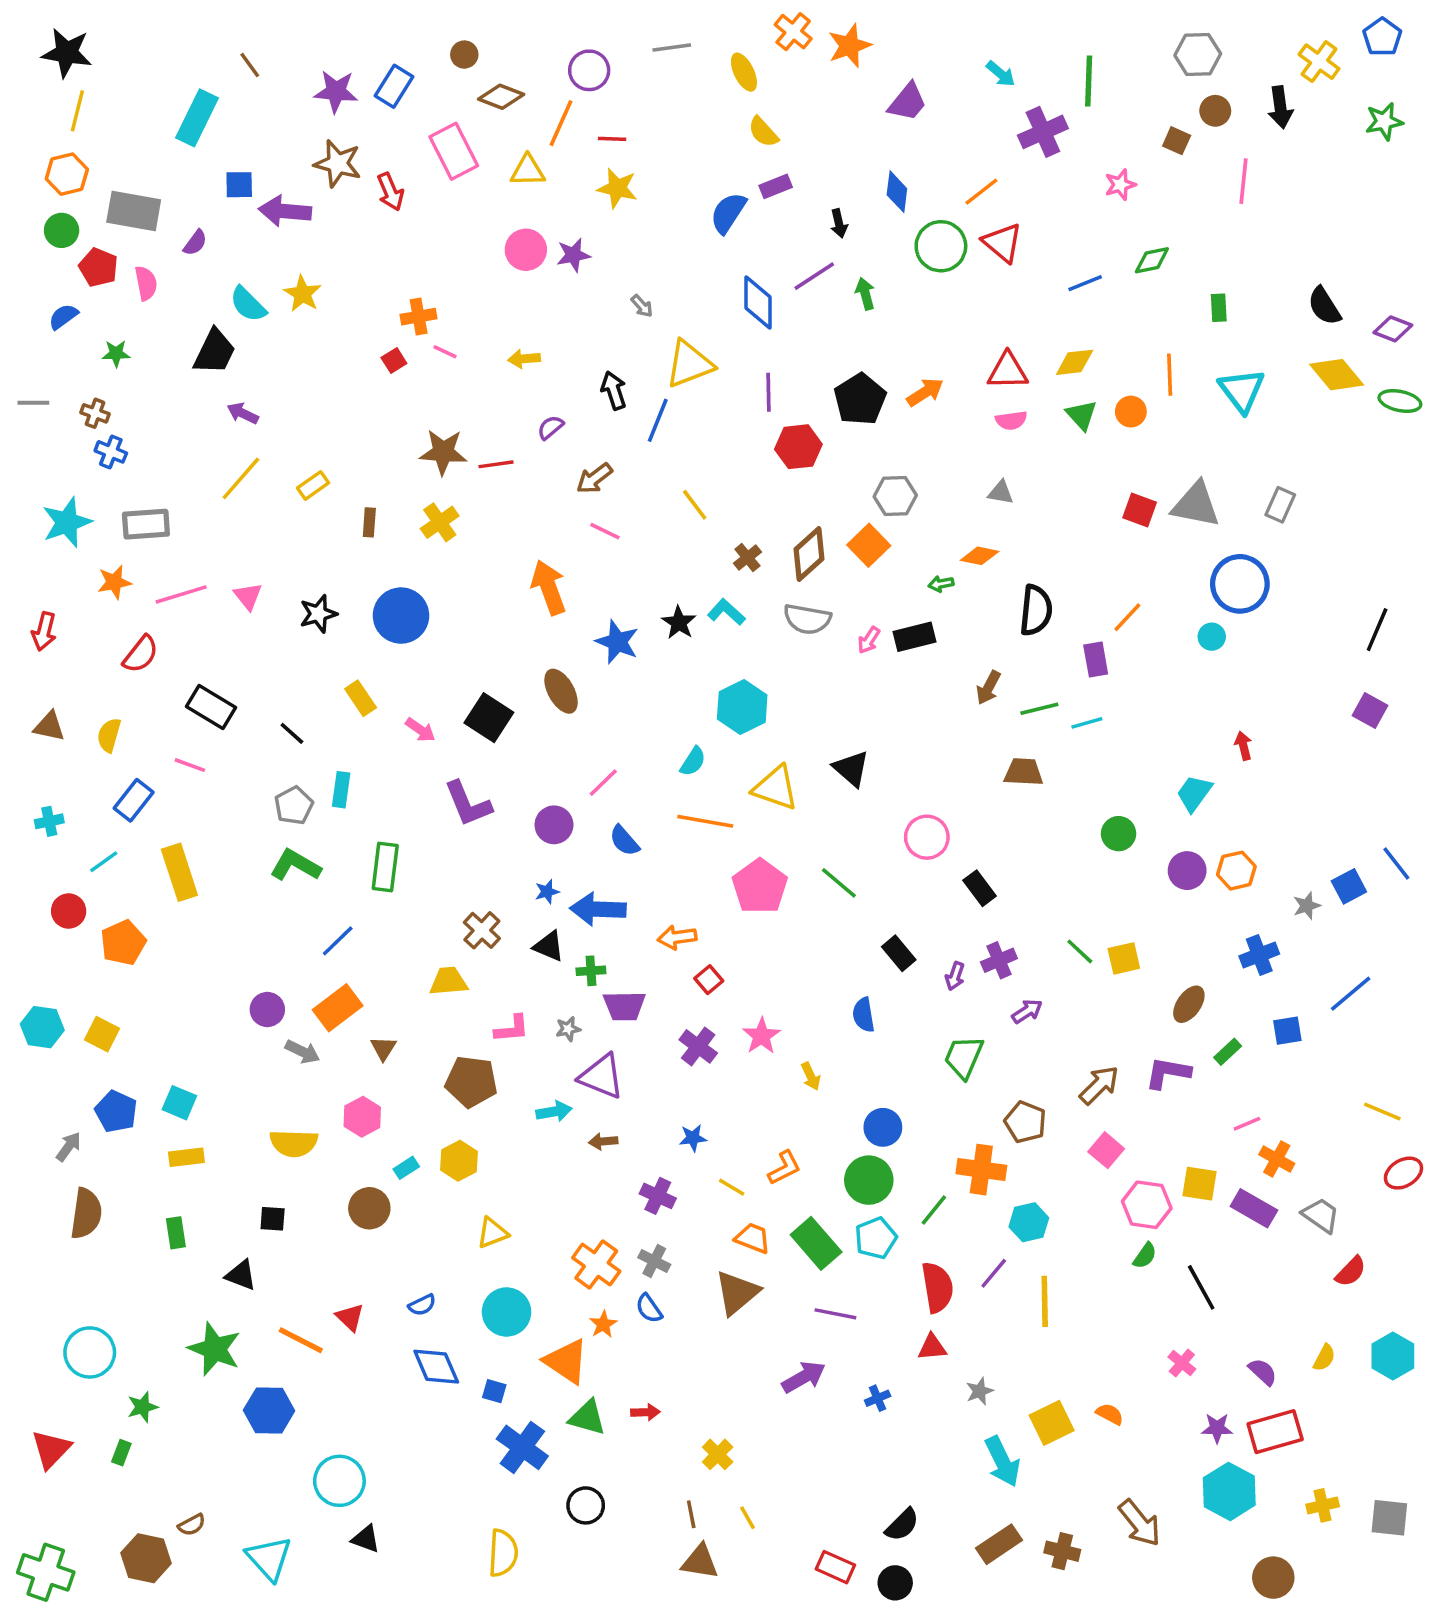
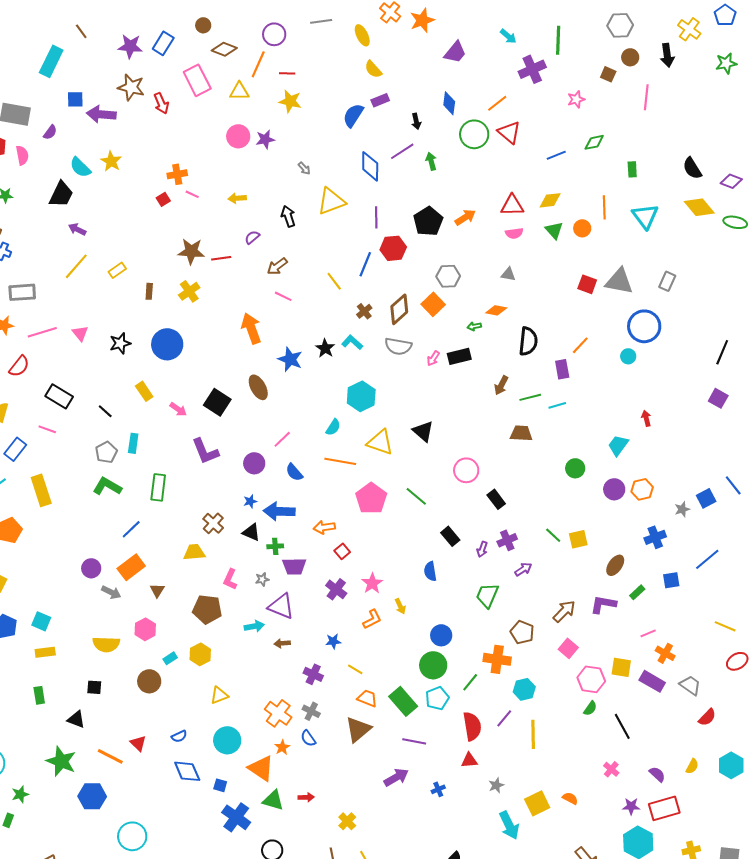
blue line: (658, 420) -> (365, 264), moved
pink L-shape: (512, 1029) -> (230, 579), turned 120
orange L-shape: (784, 1168) -> (372, 619), moved

